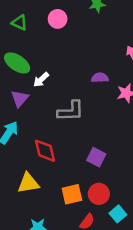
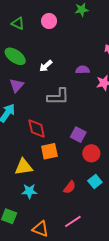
white arrow: (41, 80) -> (46, 66), moved
yellow triangle: (28, 183) -> (24, 167), moved
orange square: (72, 194) -> (49, 151), moved
red circle: (99, 194) -> (91, 153), moved

